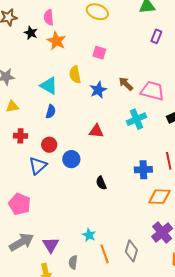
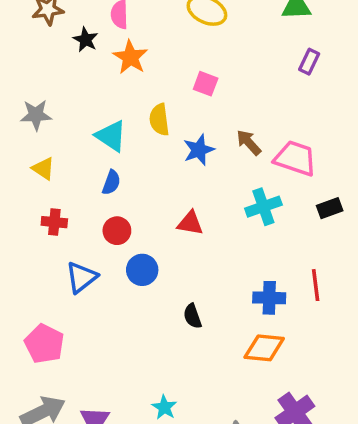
yellow triangle: (12, 106) -> (43, 169), turned 40
red circle: (49, 145) -> (117, 231), moved
orange diamond: (159, 197) -> (264, 348), moved

